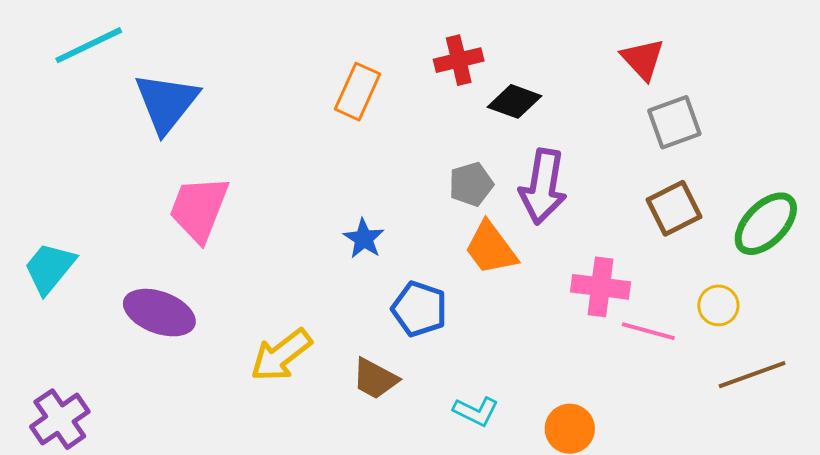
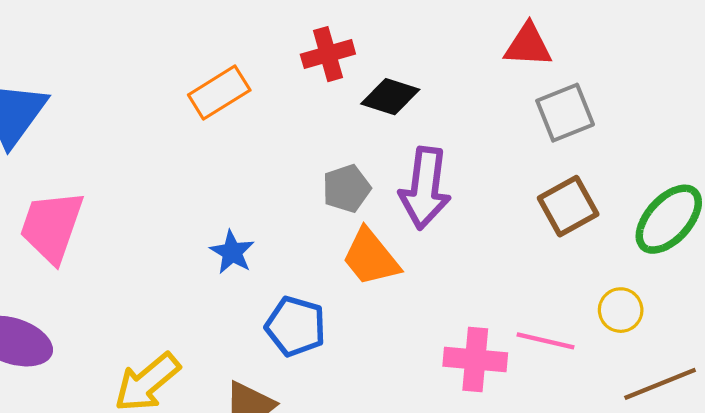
red triangle: (643, 59) -> (528, 45), turned -42
orange rectangle: (358, 92) -> (219, 93), turned 36
pink cross: (601, 287) -> (475, 360), moved

